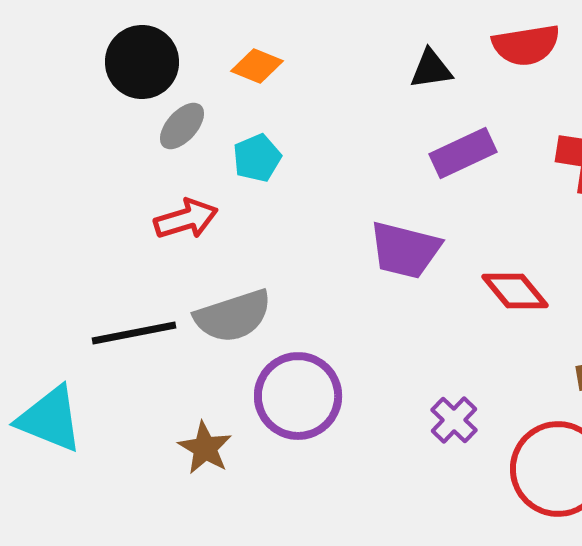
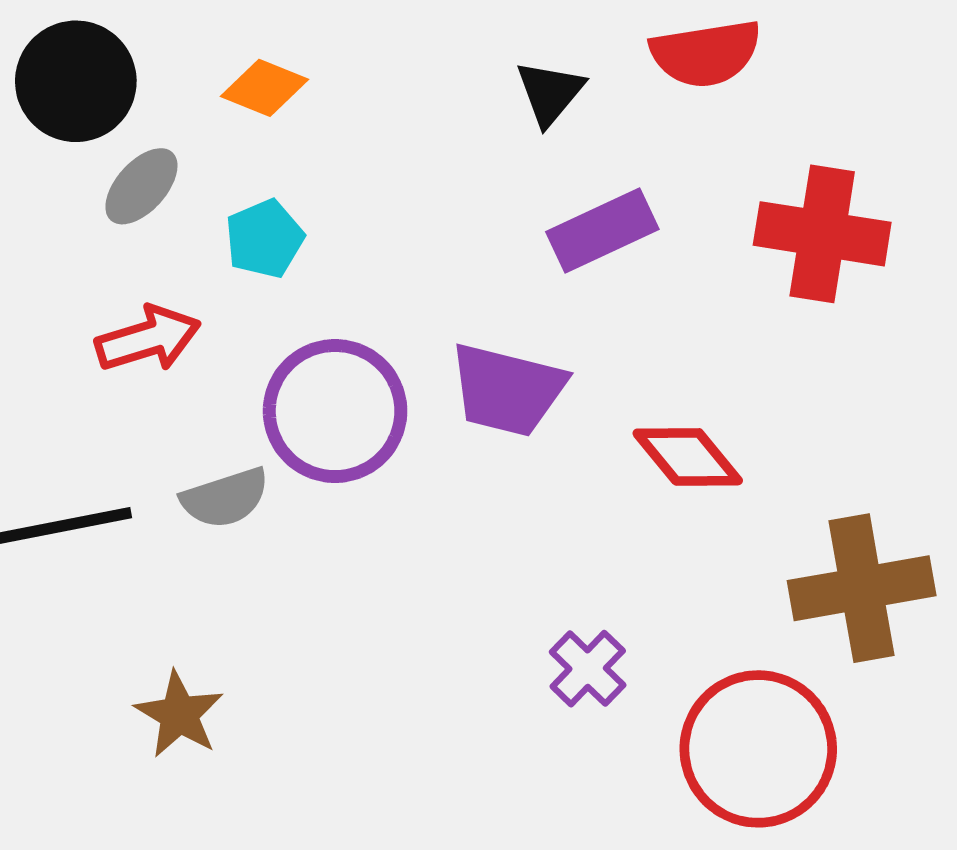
black triangle: (431, 69) -> (550, 93), turned -42
gray semicircle: (233, 316) -> (225, 498), size x0.7
purple circle: (298, 396) -> (335, 411), moved

